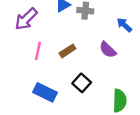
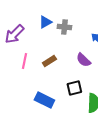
black square: (82, 83) -> (74, 88), moved, turned 35
blue rectangle: (45, 92) -> (44, 100), moved

